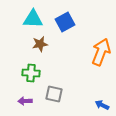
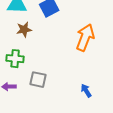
blue arrow: (102, 105) -> (86, 91), turned 32

